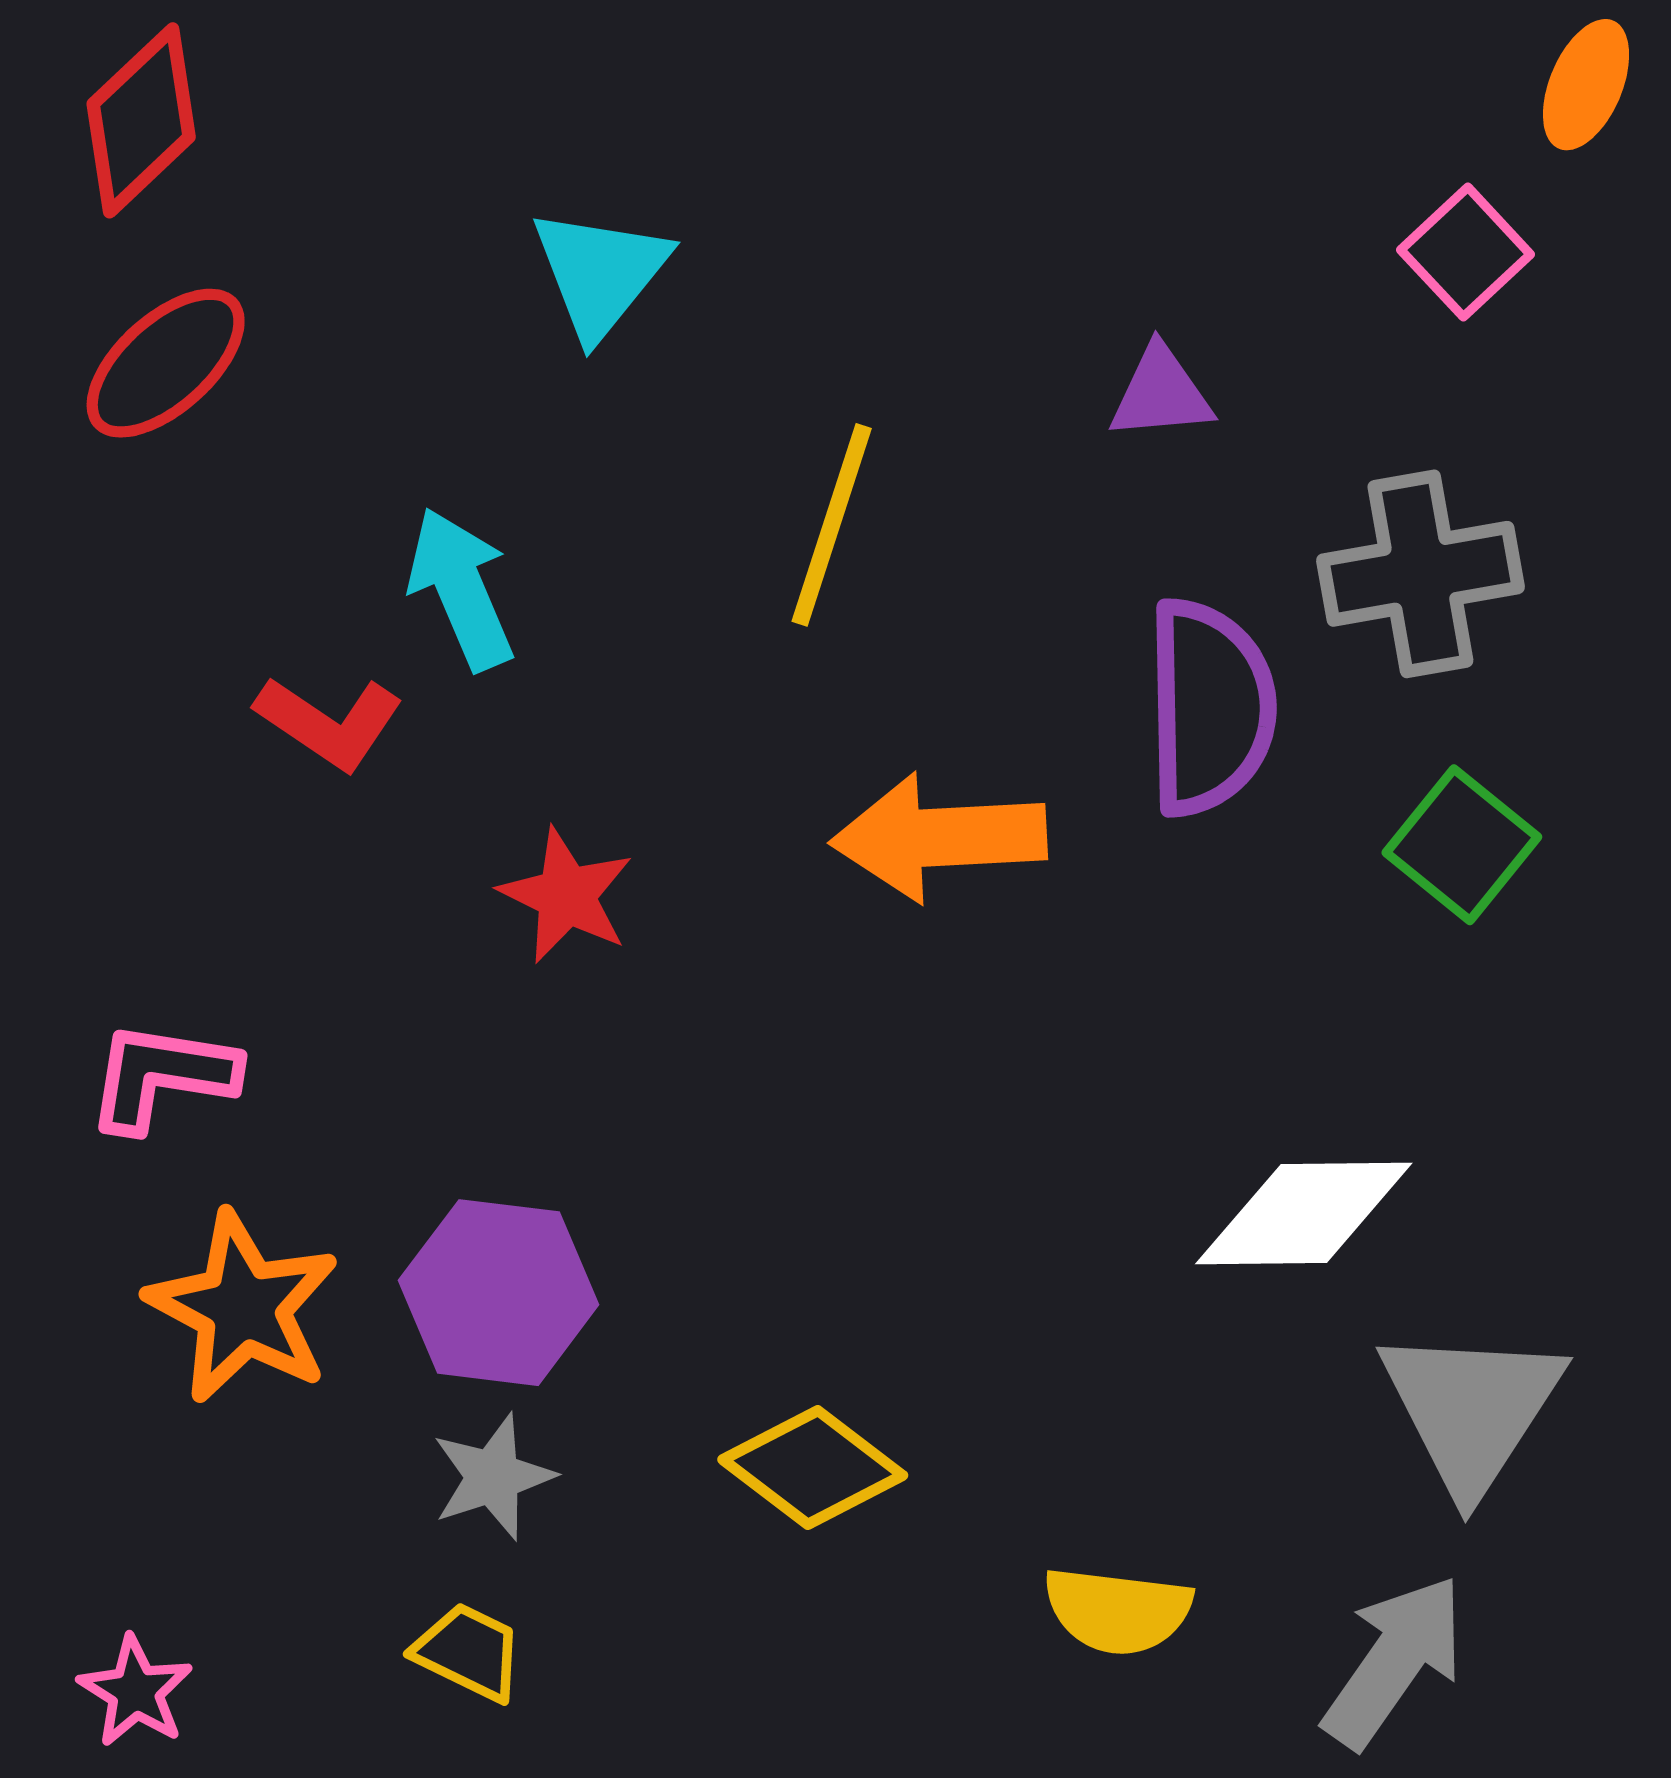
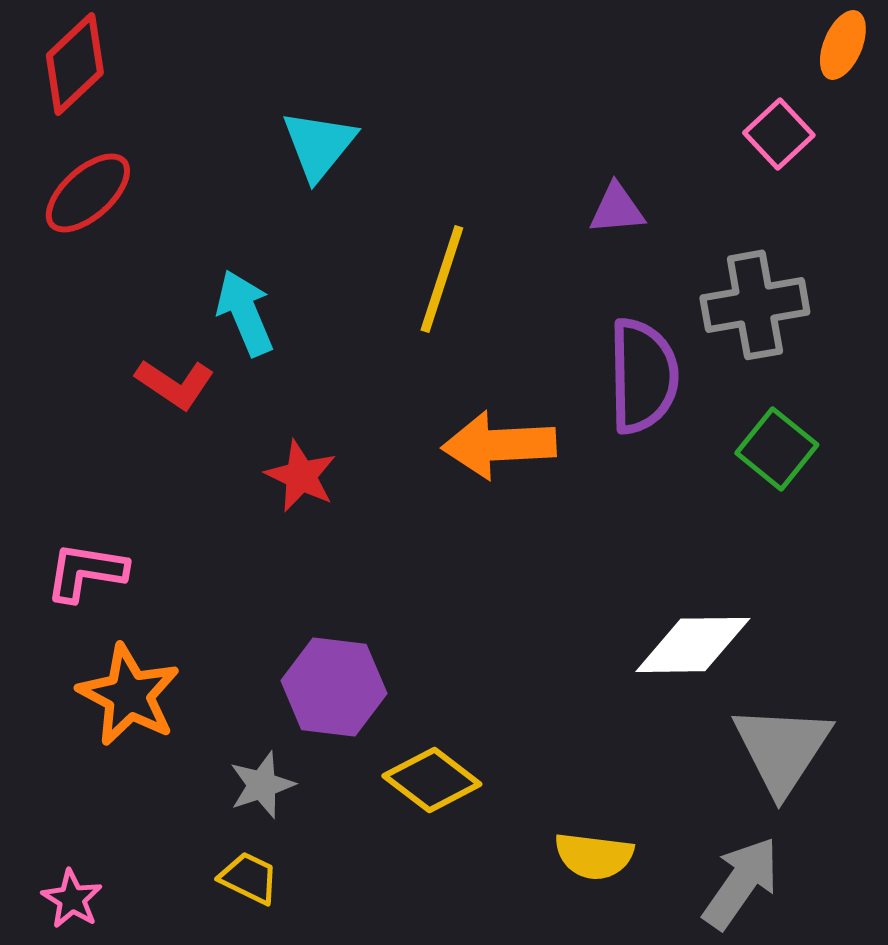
purple hexagon: (499, 1293) -> (334, 687), moved

